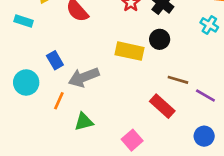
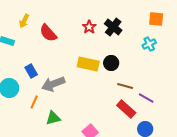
cyan cross: (209, 25) -> (149, 44), turned 32
black circle: (160, 39) -> (111, 63), moved
red rectangle: (162, 106) -> (126, 109), moved

